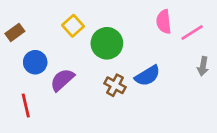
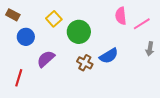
brown rectangle: (15, 32) -> (13, 15), moved, turned 64
blue circle: (35, 62) -> (26, 37), moved
red line: (26, 106) -> (19, 78), turned 30

